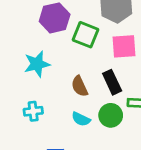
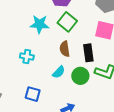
green square: (86, 35) -> (67, 22), moved
cyan semicircle: (81, 119) -> (59, 72), turned -88

